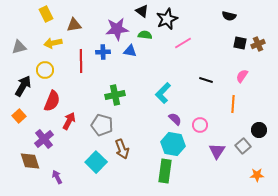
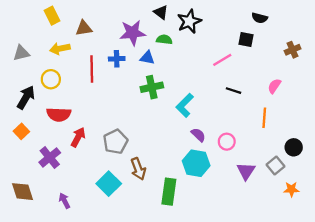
pink line: (183, 43) -> (222, 60), moved
black square: (240, 43) -> (246, 40), moved
green cross: (115, 95) -> (152, 87), moved
red semicircle: (52, 101) -> (59, 114), turned 70
gray pentagon: (102, 125) -> (116, 142), turned 30
brown diamond: (30, 161) -> (22, 192), moved
green rectangle: (165, 171) -> (169, 192), moved
orange star: (257, 175) -> (291, 189), moved

